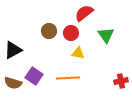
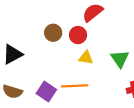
green triangle: (106, 35) -> (120, 59), moved
purple square: (34, 76) -> (46, 92), moved

